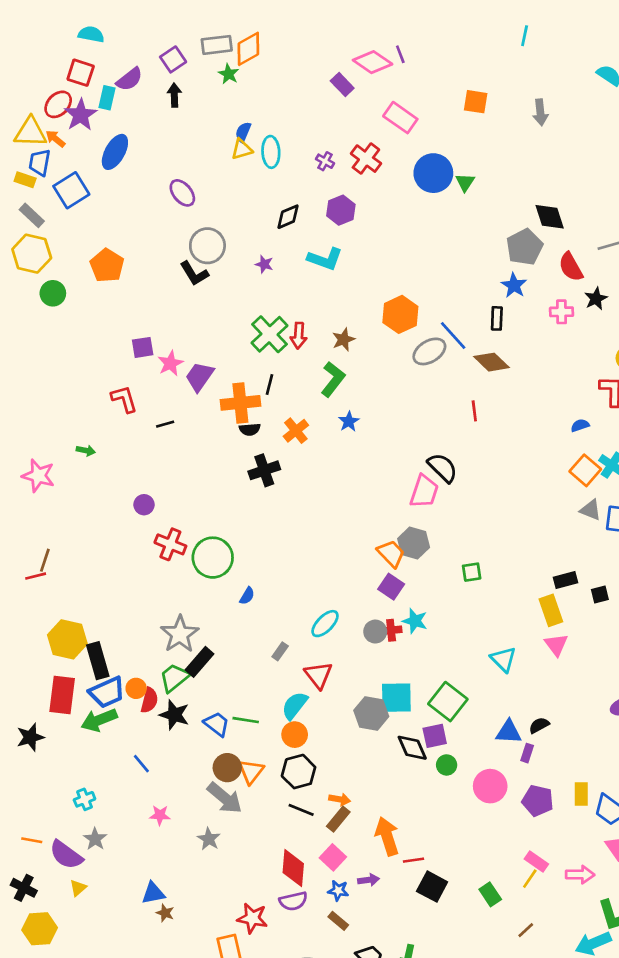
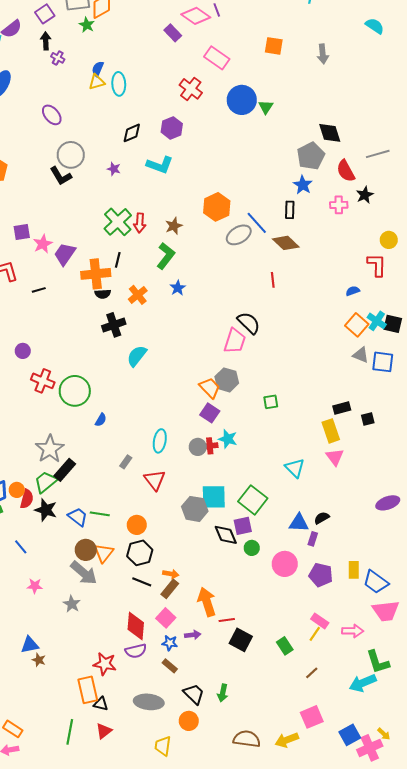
purple cross: (325, 161) -> (58, 58), moved
cyan ellipse: (325, 624) -> (160, 441), turned -35
cyan semicircle: (295, 706) -> (137, 356), moved

